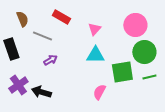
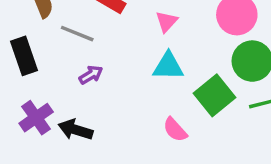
green square: (122, 72) -> (215, 95), turned -30
pink semicircle: (99, 92) -> (175, 130), turned -70

